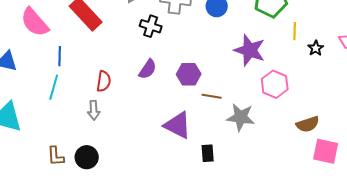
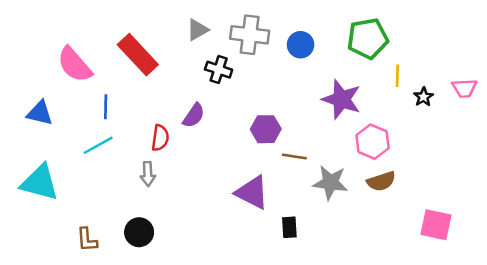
purple semicircle: (148, 69) -> (194, 115), moved
cyan line: (54, 87) -> (98, 145), turned 45
brown semicircle: (308, 124) -> (381, 181), moved
brown L-shape: (56, 156) -> (87, 240), moved

